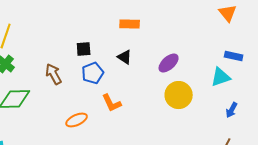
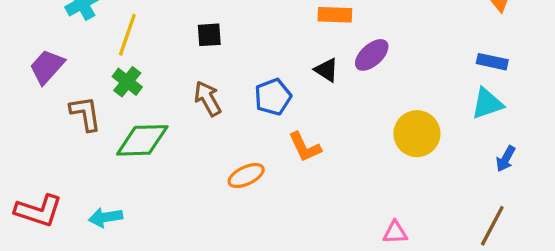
black square: (84, 49) -> (209, 35), moved
blue rectangle: (234, 56) -> (492, 62), moved
purple ellipse: (169, 63) -> (372, 55), moved

